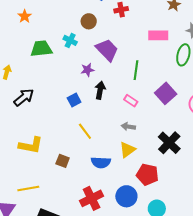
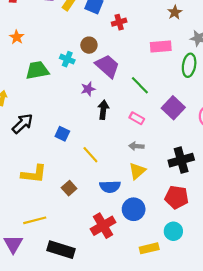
brown circle: (89, 21) -> (89, 45), moved
green line: (136, 70) -> (140, 85), turned -48
blue square: (74, 100) -> (62, 134), moved, turned -32
black cross: (169, 143) -> (181, 160), turned 35
brown square: (63, 161) -> (69, 188), turned 32
red pentagon: (147, 175) -> (177, 197), moved
blue circle: (126, 196) -> (134, 209), moved

